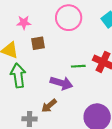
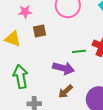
green arrow: (18, 75) -> (21, 77), moved
brown arrow: (49, 106) -> (65, 91), moved

